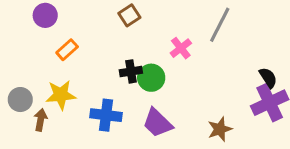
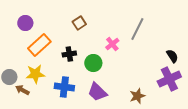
orange rectangle: (67, 50) -> (39, 45), size x1.6
black cross: (131, 71) -> (69, 54), moved
black semicircle: (268, 78) -> (172, 56), moved
brown arrow: (41, 120) -> (22, 90), turned -72

